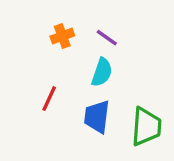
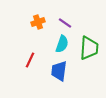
green trapezoid: (146, 127) -> (89, 48), moved

